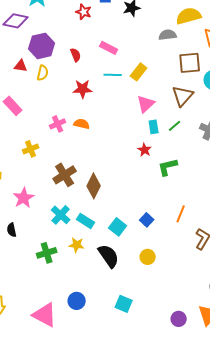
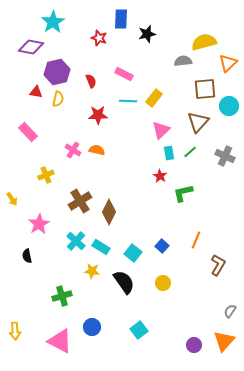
pink cross: (58, 124) -> (73, 150), turned -35
green cross: (47, 253) -> (62, 296), moved
cyan square: (124, 304) -> (139, 330), turned 30

